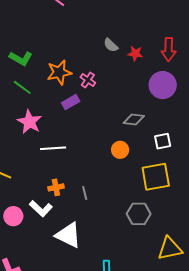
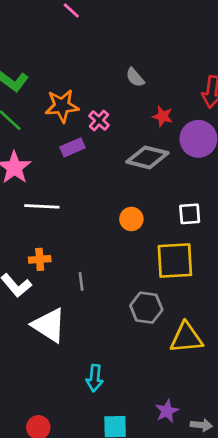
red star: (135, 53) -> (163, 116), moved
gray diamond: (134, 120) -> (147, 157), moved, size x1.4
gray line: (85, 193) -> (81, 281), moved
yellow triangle: (170, 249) -> (186, 338), moved

